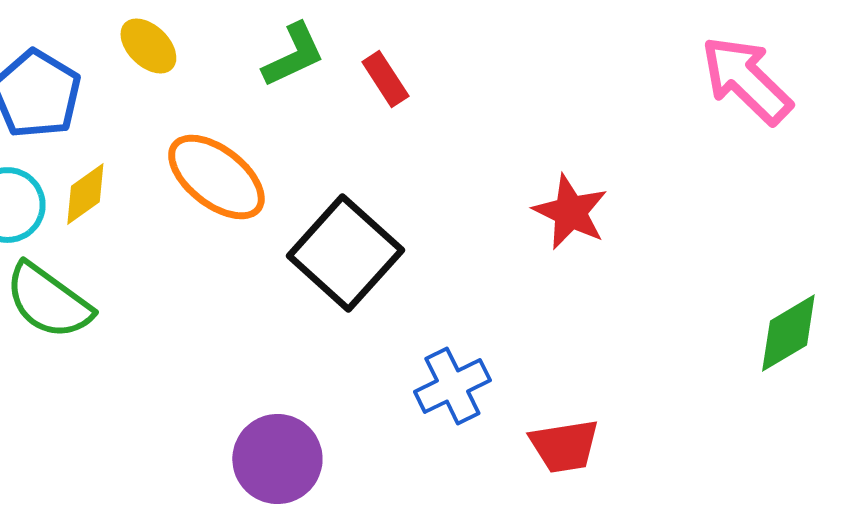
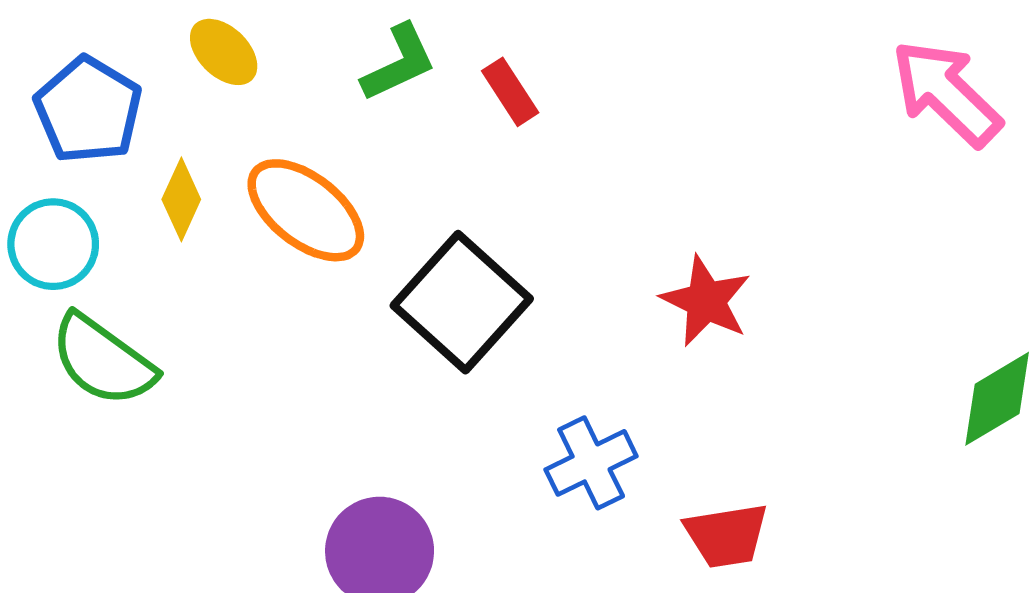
yellow diamond: (85, 194) -> (181, 199), moved, turned -30
red star: (570, 212) -> (706, 301), moved

